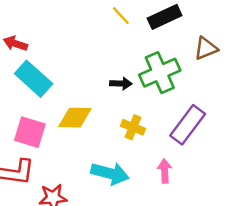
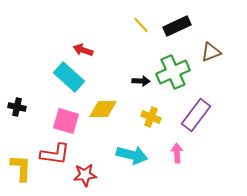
red arrow: (15, 44) -> (83, 50), moved

